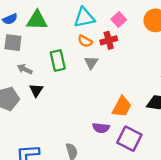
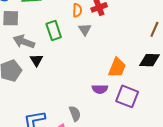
orange semicircle: (85, 41) -> (77, 10), turned -112
gray arrow: (25, 69) -> (24, 42), size x1.5

